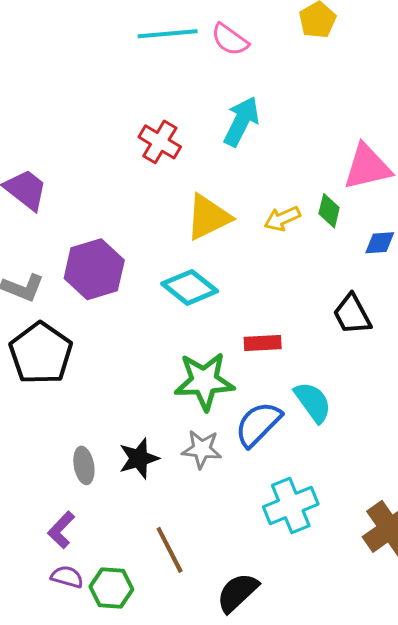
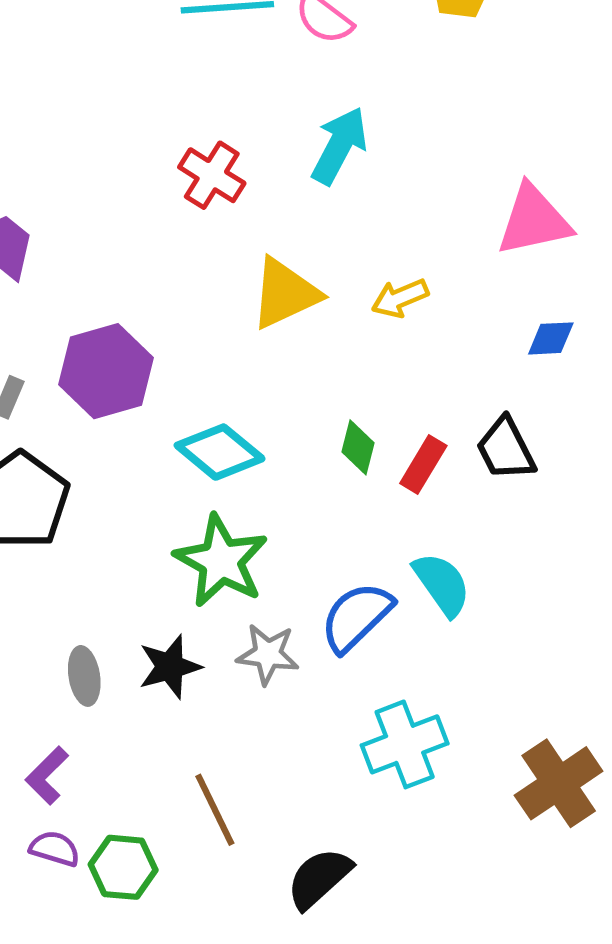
green diamond: (329, 211) -> (358, 447), moved
cyan diamond: (190, 287) -> (220, 452), moved
red rectangle: (263, 343) -> (423, 464), moved, turned -57
green star: (204, 381) -> (221, 561), moved, turned 30

